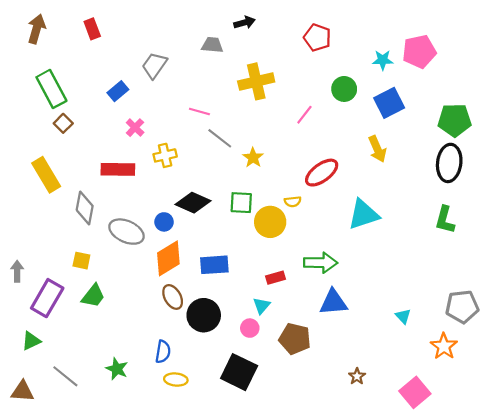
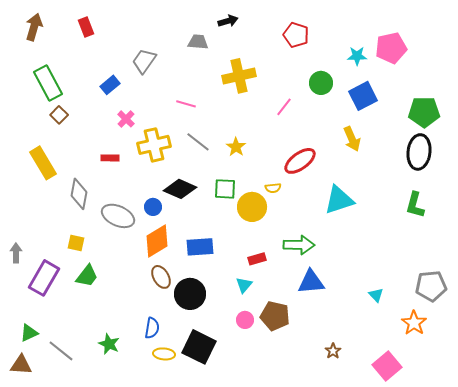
gray line: (220, 138) -> (198, 142), moved
yellow cross: (165, 155) -> (154, 145), size x1.5
red rectangle: (118, 169) -> (110, 158), size x0.6
pink circle: (250, 328) -> (245, 320), moved
green triangle: (31, 341) -> (29, 333), moved
black square: (239, 372) -> (199, 347), moved

